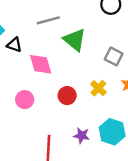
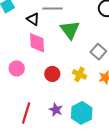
black triangle: (14, 45) -> (33, 19), moved
yellow cross: (98, 88) -> (79, 74), turned -32

